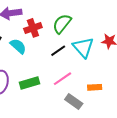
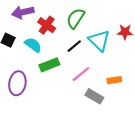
red cross: (33, 28) -> (47, 25), turned -30
green rectangle: (30, 83) -> (49, 65), moved

